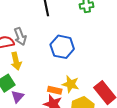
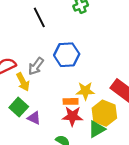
gray arrow: (20, 36) -> (36, 66), moved, turned 72
purple triangle: (18, 97) -> (34, 118), turned -32

